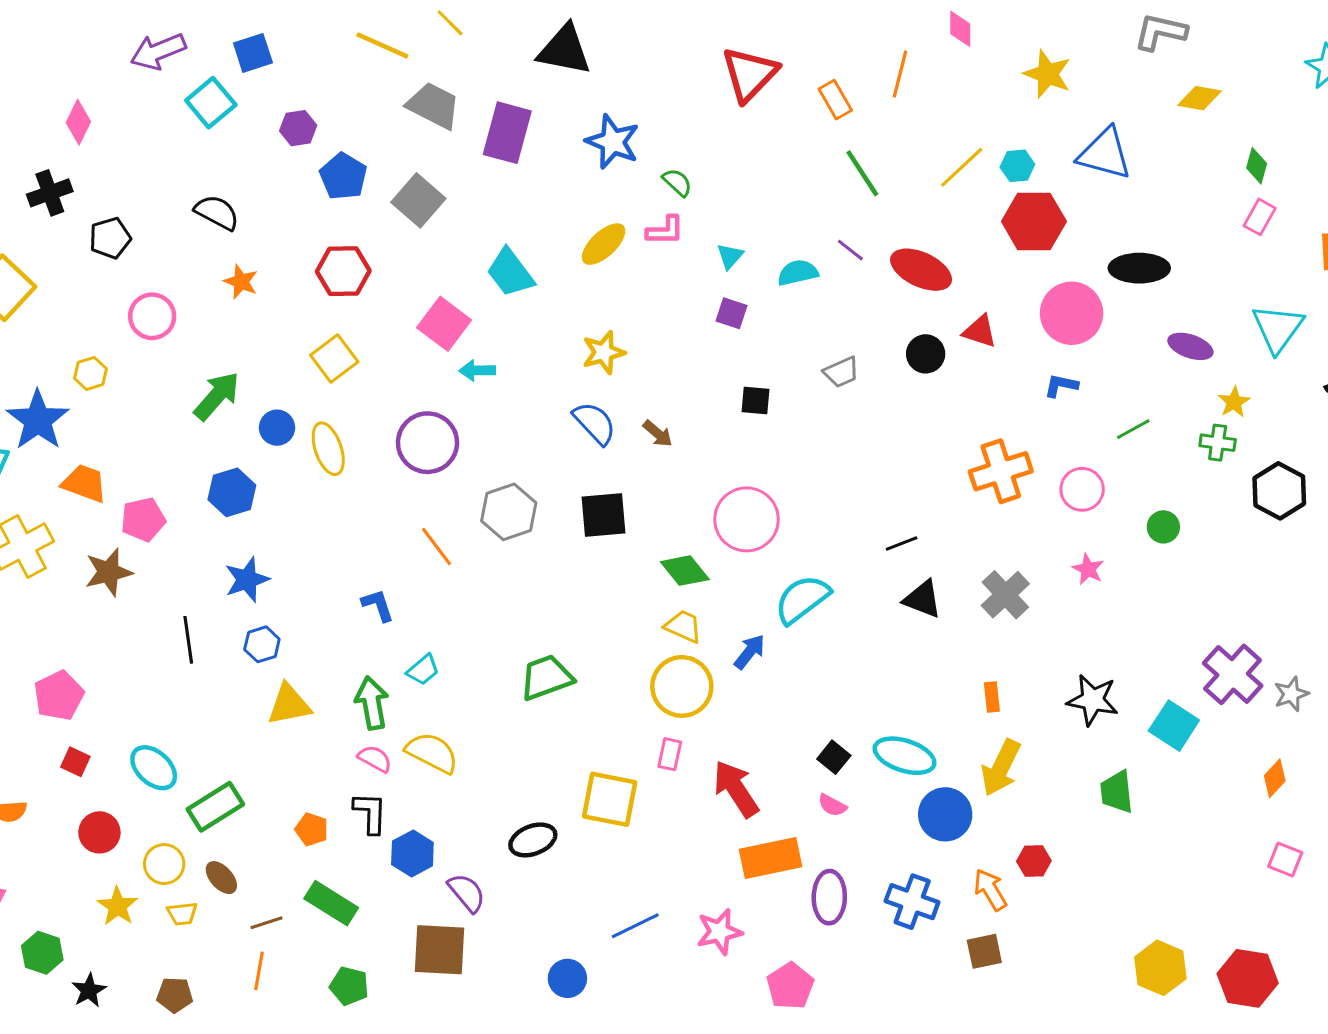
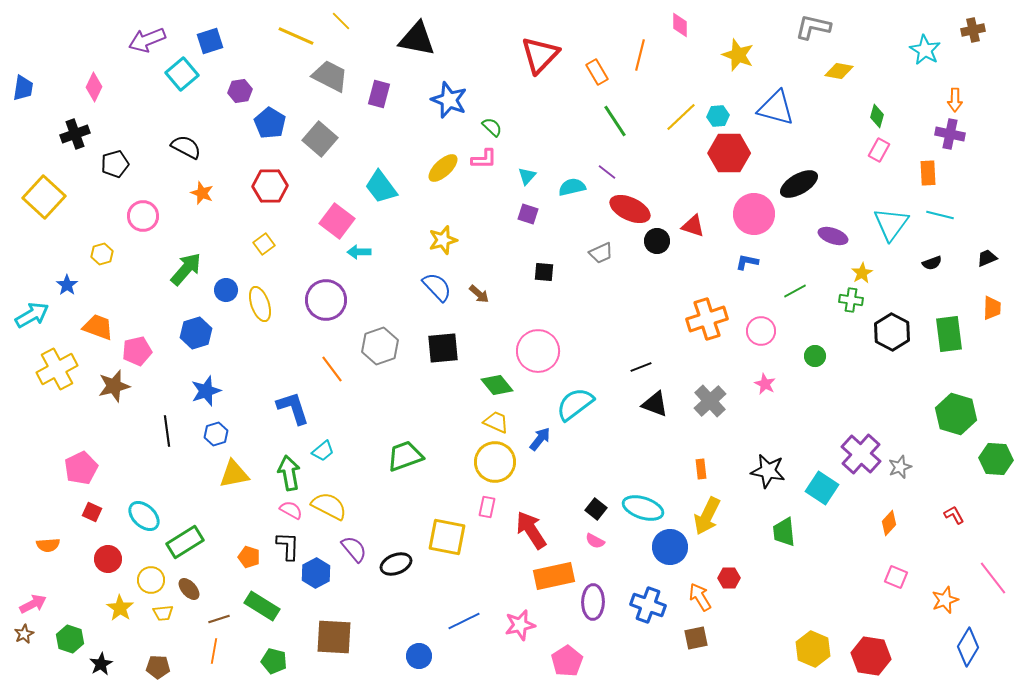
purple rectangle: (507, 133) -> (379, 94), size x0.7
black ellipse: (1139, 268) -> (799, 184), turned -30
red ellipse: (921, 270) -> (630, 209), moved
yellow square: (334, 358) -> (264, 244), size x0.7
blue star: (38, 420) -> (67, 285), size x0.5
blue L-shape: (378, 605) -> (293, 408), size x1.5
purple semicircle: (467, 893) -> (354, 549), moved

